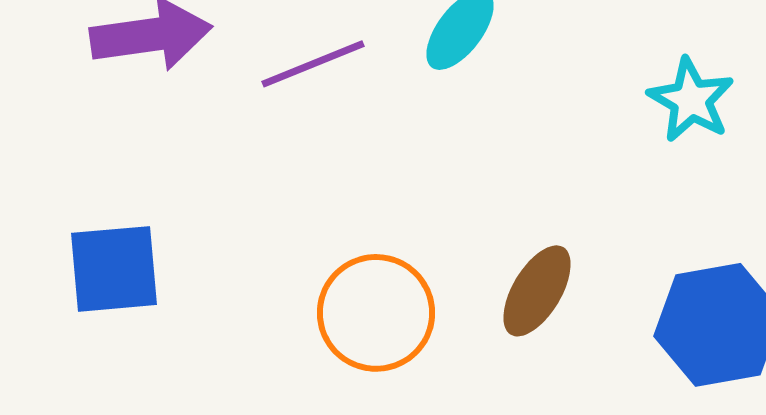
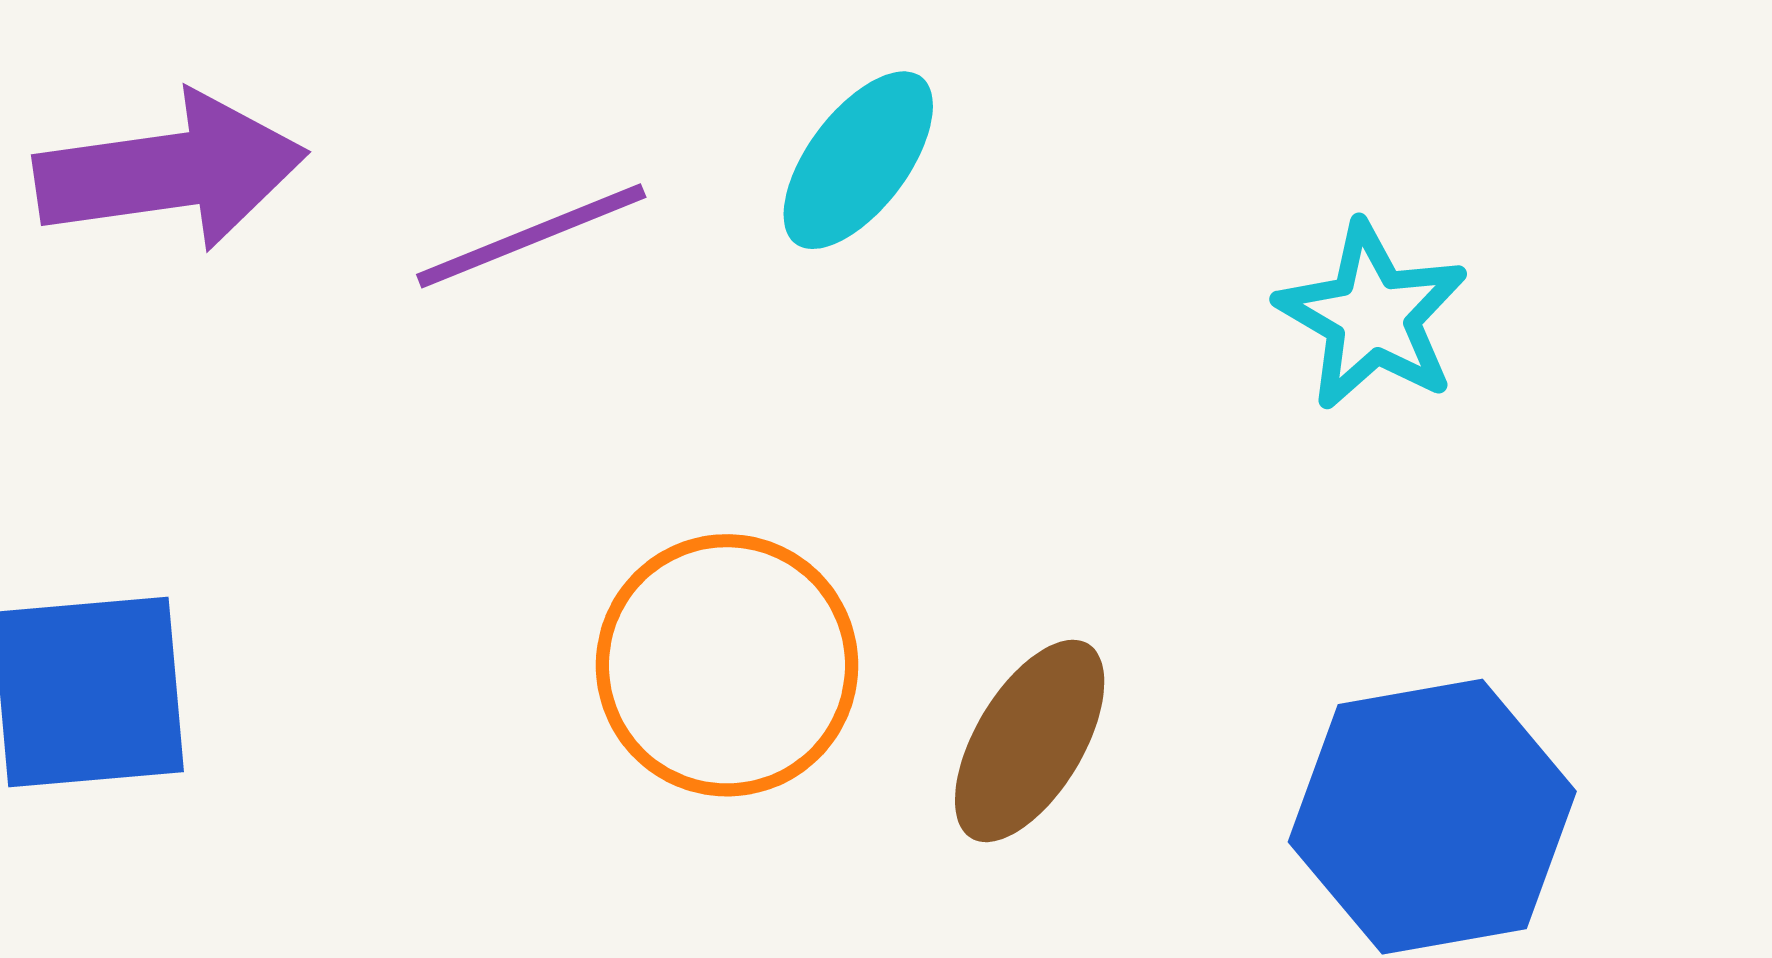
orange circle: (376, 313) -> (727, 665), moved

